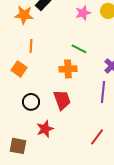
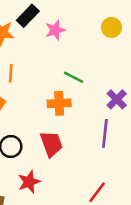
pink star: (83, 13) -> (55, 30), moved

